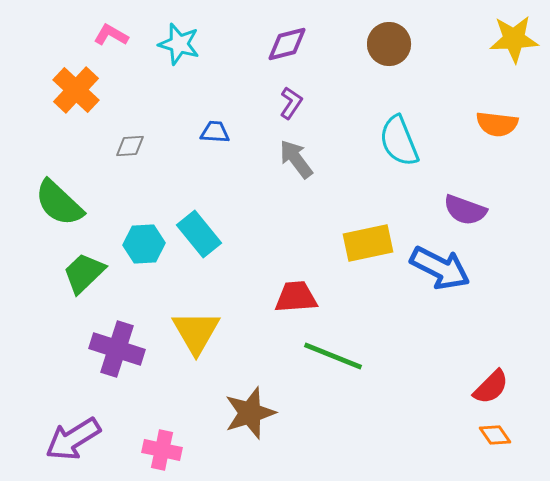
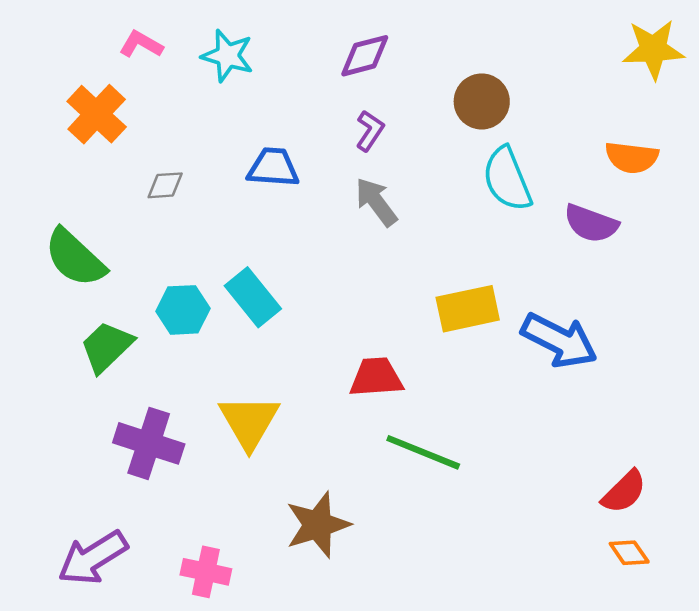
brown circle: (389, 44) -> (482, 101), moved
blue trapezoid: (215, 132) -> (273, 168), size x1.4
purple semicircle: (465, 210) -> (591, 224), moved

